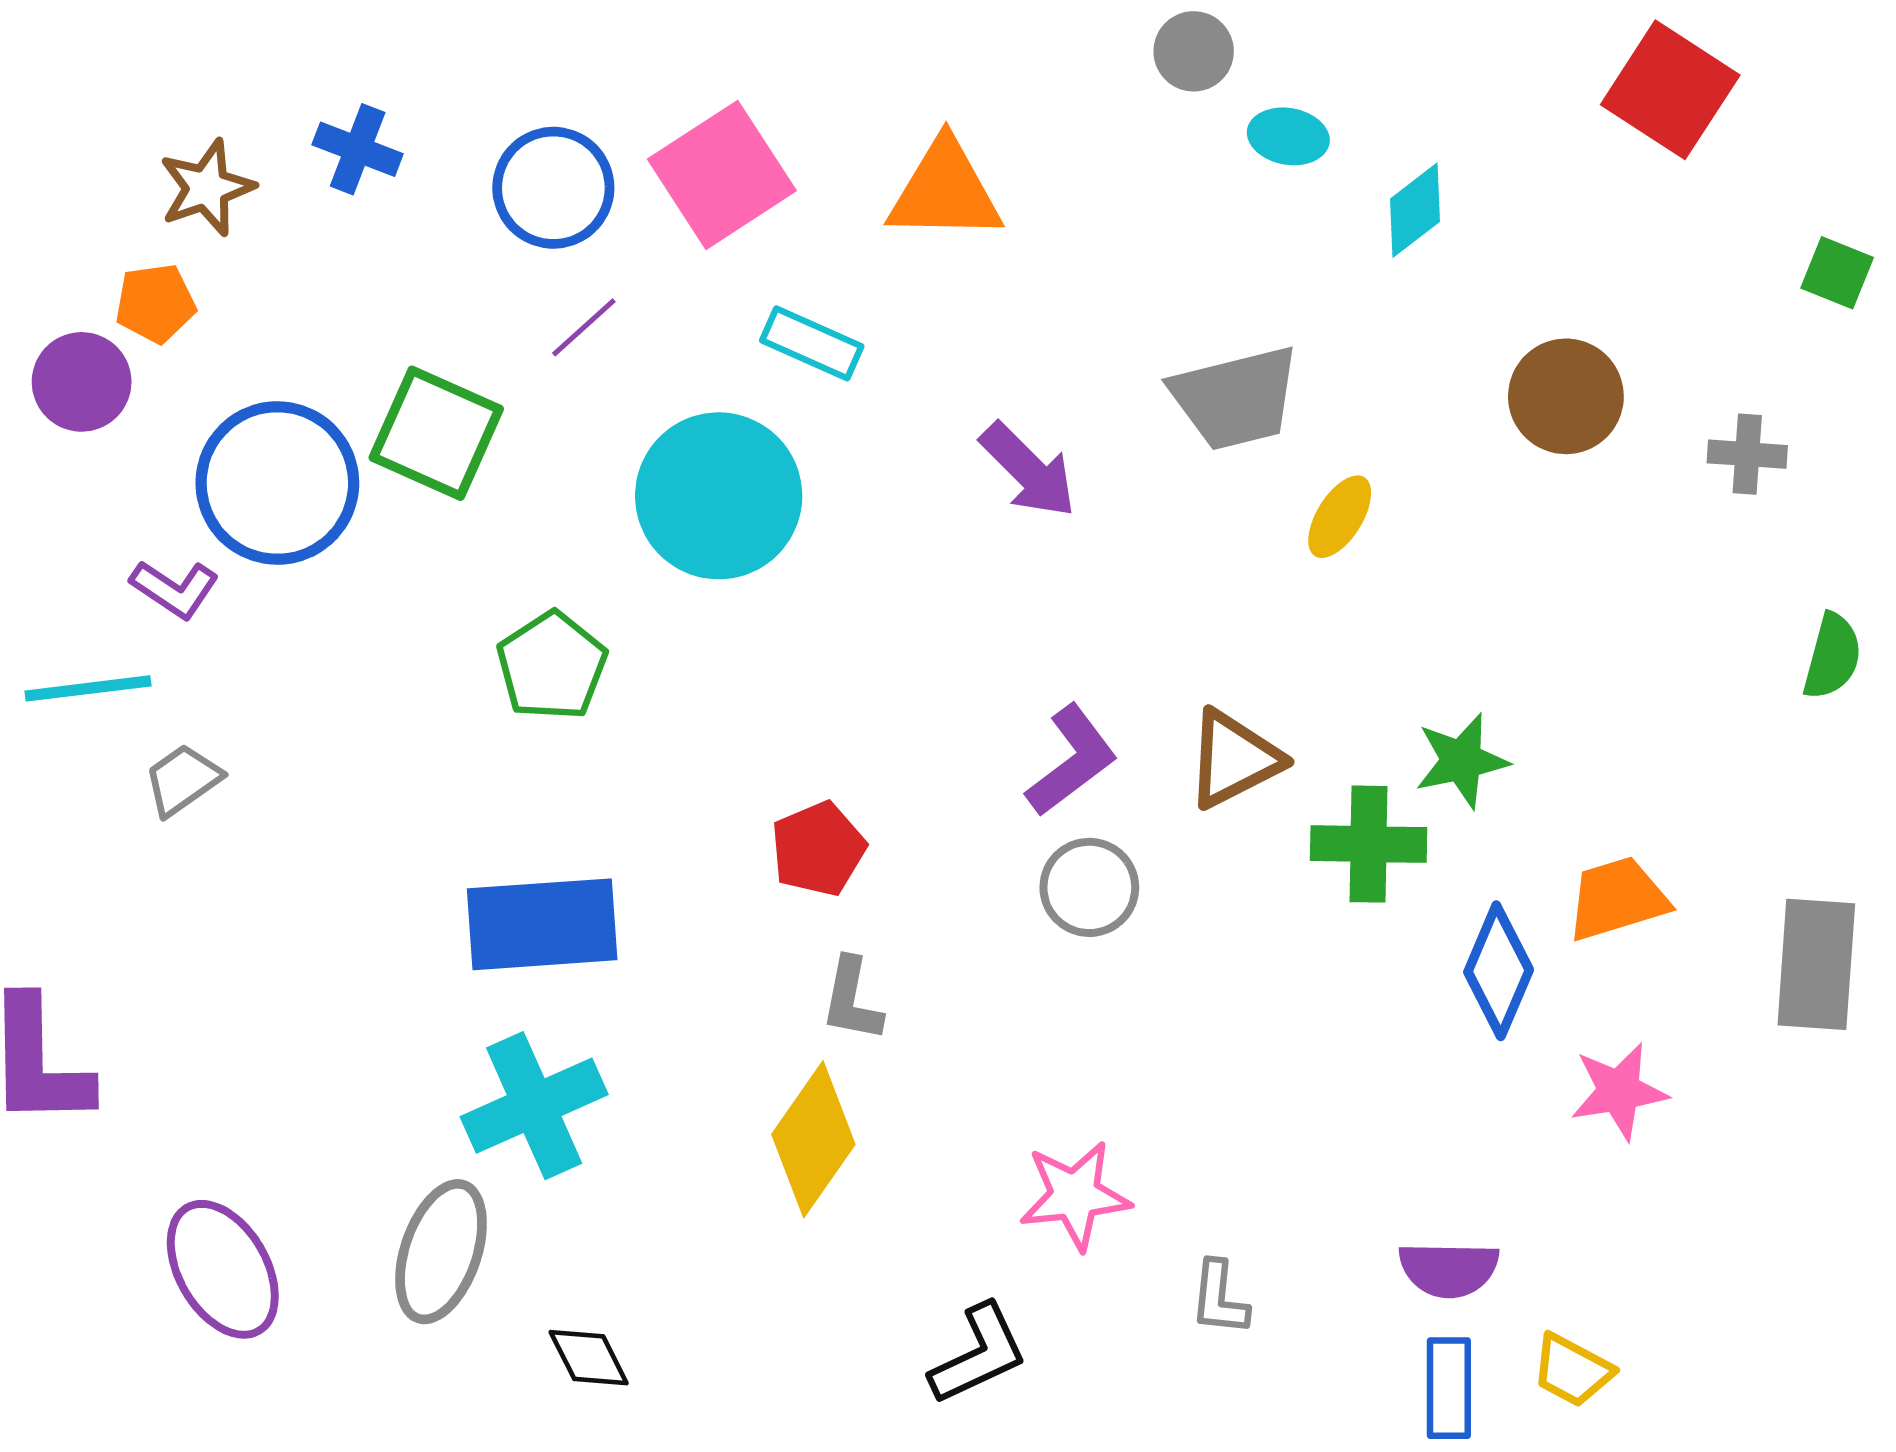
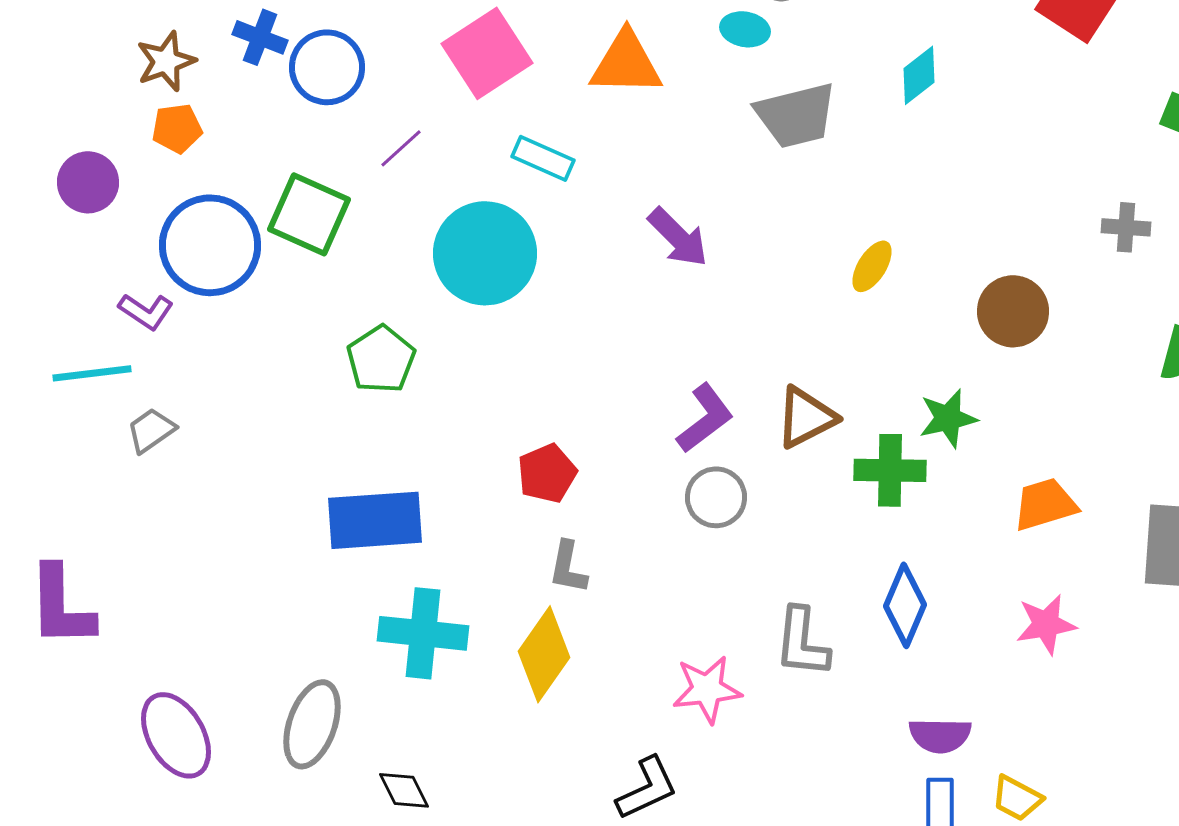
cyan ellipse: (1288, 136) -> (745, 29), moved
blue circle: (553, 188) -> (327, 67), moved
orange pentagon: (155, 303) -> (177, 128), moved
brown circle: (1566, 396) -> (1013, 311), moved
gray trapezoid: (1235, 398) -> (796, 115), moved
blue diamond: (1499, 971) -> (905, 605), moved
cyan cross: (534, 1106) -> (423, 633), moved, turned 30
gray L-shape: (1219, 1298) -> (802, 642), moved, size x1.5

